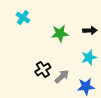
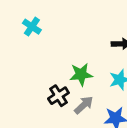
green star: (60, 33) -> (81, 74), moved

